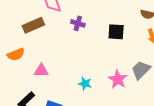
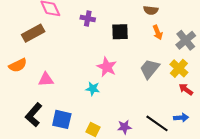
purple cross: (78, 23) -> (88, 18), moved
pink star: (118, 79) -> (107, 67), moved

